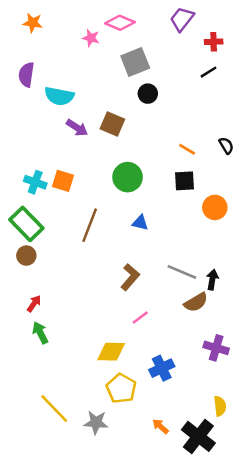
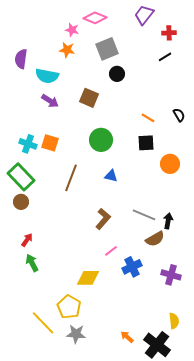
orange star: (33, 23) -> (67, 50), moved
purple arrow: (77, 128) -> (50, 101), moved
blue cross: (162, 368) -> (132, 267), moved
yellow pentagon: (121, 388) -> (69, 307), moved

